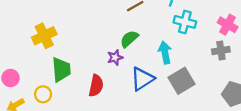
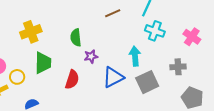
green semicircle: (129, 39) -> (76, 38), moved, turned -60
gray cross: (221, 51) -> (178, 67), moved
yellow circle: (43, 94) -> (17, 77), moved

